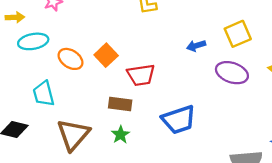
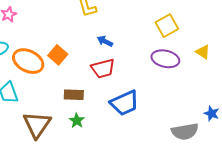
blue arrow: (196, 46) -> (105, 41), moved, turned 49
orange ellipse: (71, 59) -> (28, 61), size x1.4
red trapezoid: (141, 75) -> (103, 68), moved

